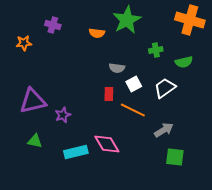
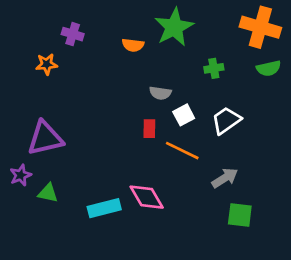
orange star: (24, 43) -> (47, 64), moved
green semicircle: (184, 62) -> (269, 68), moved
purple star: (63, 115) -> (21, 175), moved

